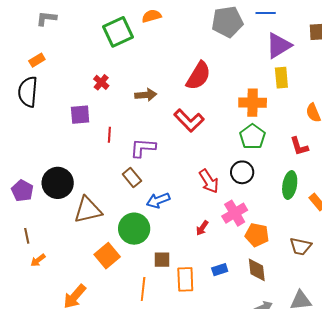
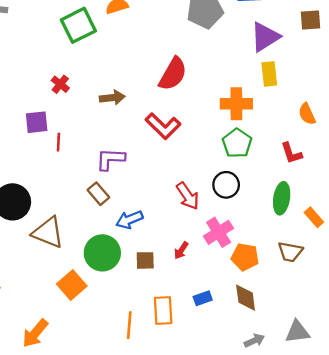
red line: (109, 135) -> (58, 142), moved
brown triangle: (88, 210) -> (48, 233), turned 36
brown trapezoid: (301, 246) -> (290, 252), moved
brown square: (162, 260) -> (145, 260), moved
orange line: (143, 289) -> (129, 325), moved

